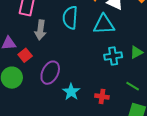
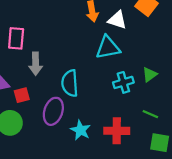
cyan semicircle: (70, 18) -> (70, 83), moved
red square: (25, 55) -> (22, 95), turned 32
red cross: (102, 96) -> (117, 131), size x1.5

